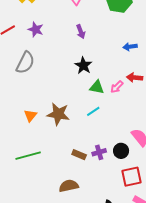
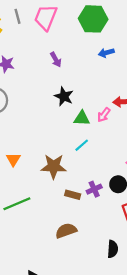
blue arrow: (130, 47) -> (106, 53), moved
brown star: (58, 114) -> (54, 166), moved

